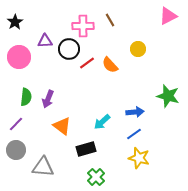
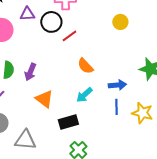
orange semicircle: (110, 65) -> (85, 66), moved
blue line: (134, 134) -> (116, 107), turned -56
yellow star: (139, 158) -> (142, 113), moved

